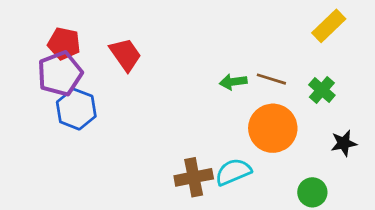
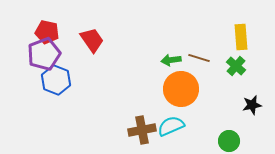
yellow rectangle: (329, 26) -> (241, 37), moved, turned -50
orange circle: (273, 128) -> (181, 89), moved

